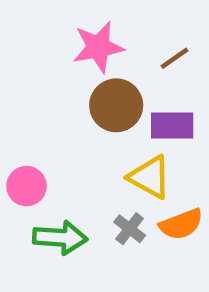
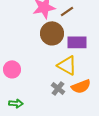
brown line: (174, 58) -> (67, 11), moved
green arrow: (60, 238) -> (16, 103), moved, size x0.6

